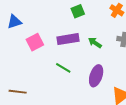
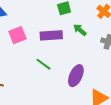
green arrow: (95, 43) -> (80, 30), moved

